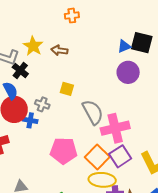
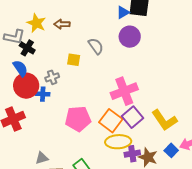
gray cross: (42, 104) -> (52, 77), turned -32
gray semicircle: (93, 112) -> (96, 46), moved, size x0.7

